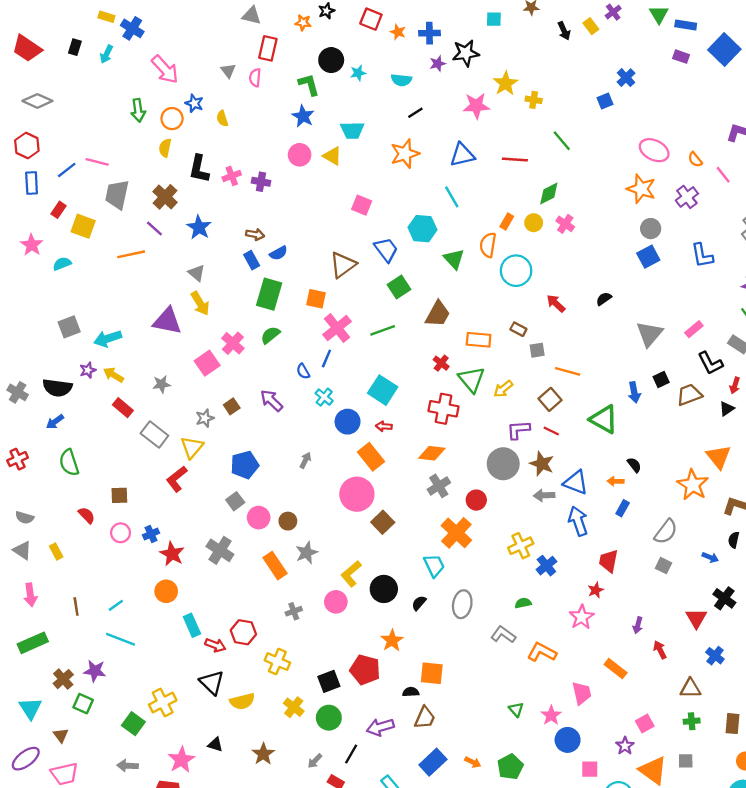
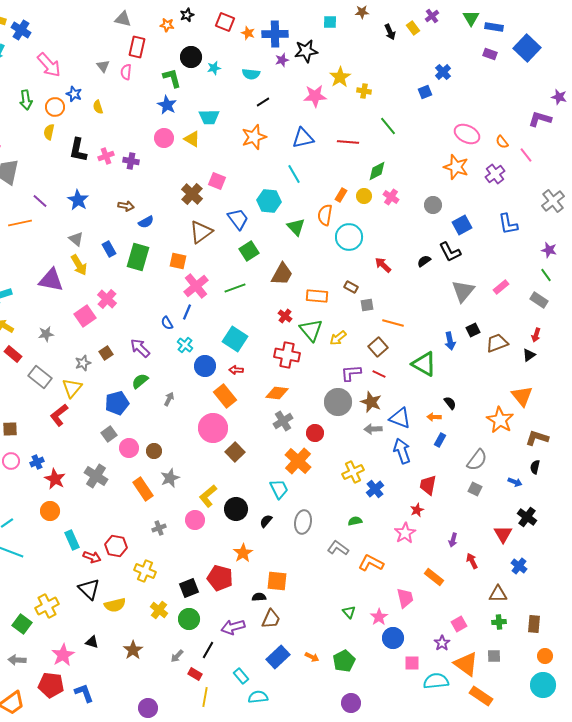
blue cross: (429, 33) -> (275, 34), size x1.4
brown cross: (165, 197) -> (192, 194), moved
gray circle: (651, 229) -> (433, 205), moved
blue rectangle: (252, 260) -> (109, 249), moved
green semicircle: (270, 335) -> (140, 381), moved
black L-shape: (710, 363) -> (450, 252), moved

